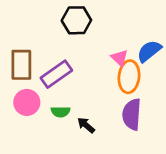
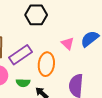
orange ellipse: (129, 77) -> (46, 64), moved

